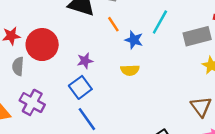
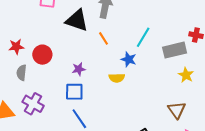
blue star: (134, 40) -> (129, 59), moved
red circle: (42, 45) -> (42, 55), size x0.7
blue square: (80, 87) -> (74, 92), turned 36

